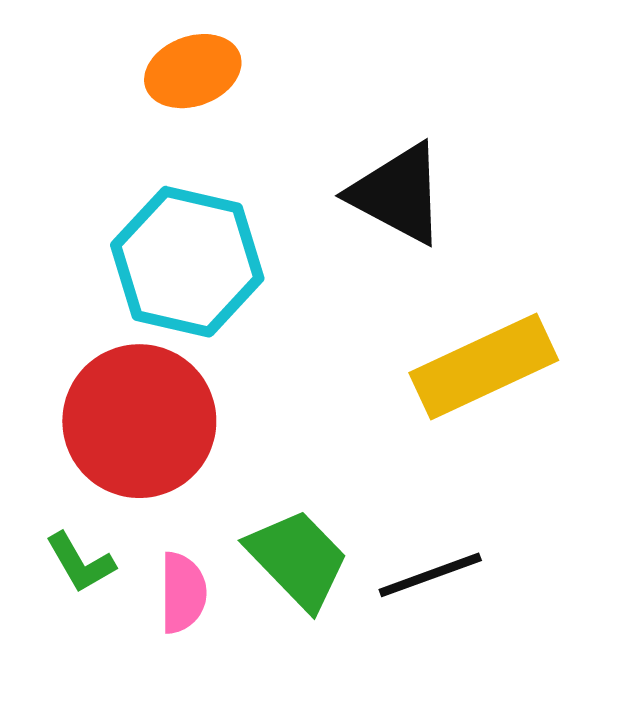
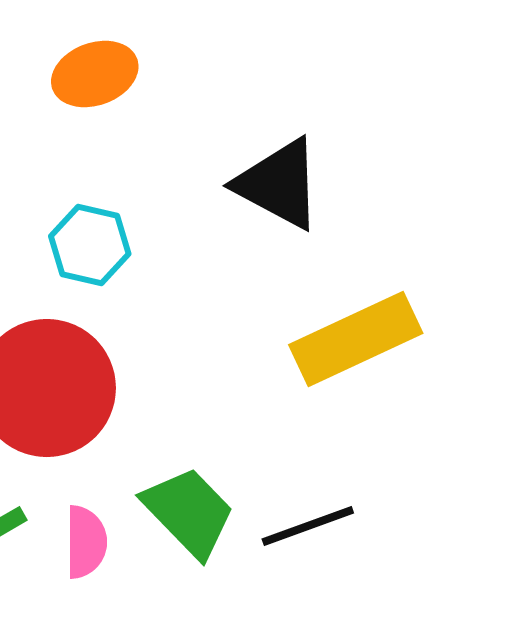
cyan hexagon: (187, 262) -> (90, 245), size x0.6

